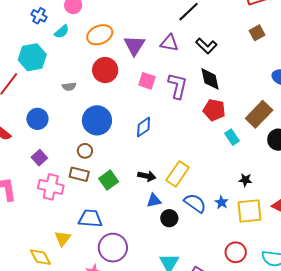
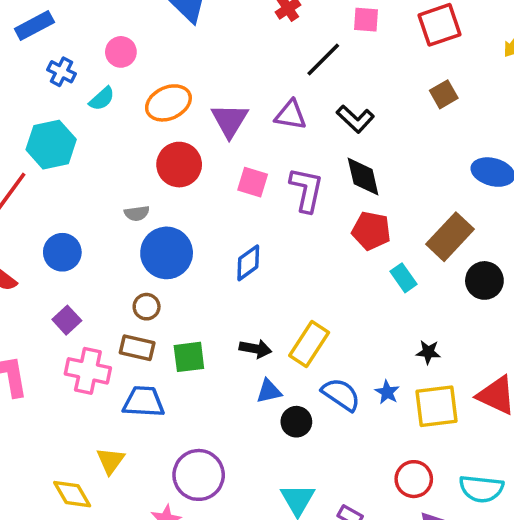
gray semicircle: (69, 86) -> (137, 213), moved
green square: (109, 180) -> (189, 357), turned 30
blue trapezoid: (90, 219) -> (144, 402), moved

